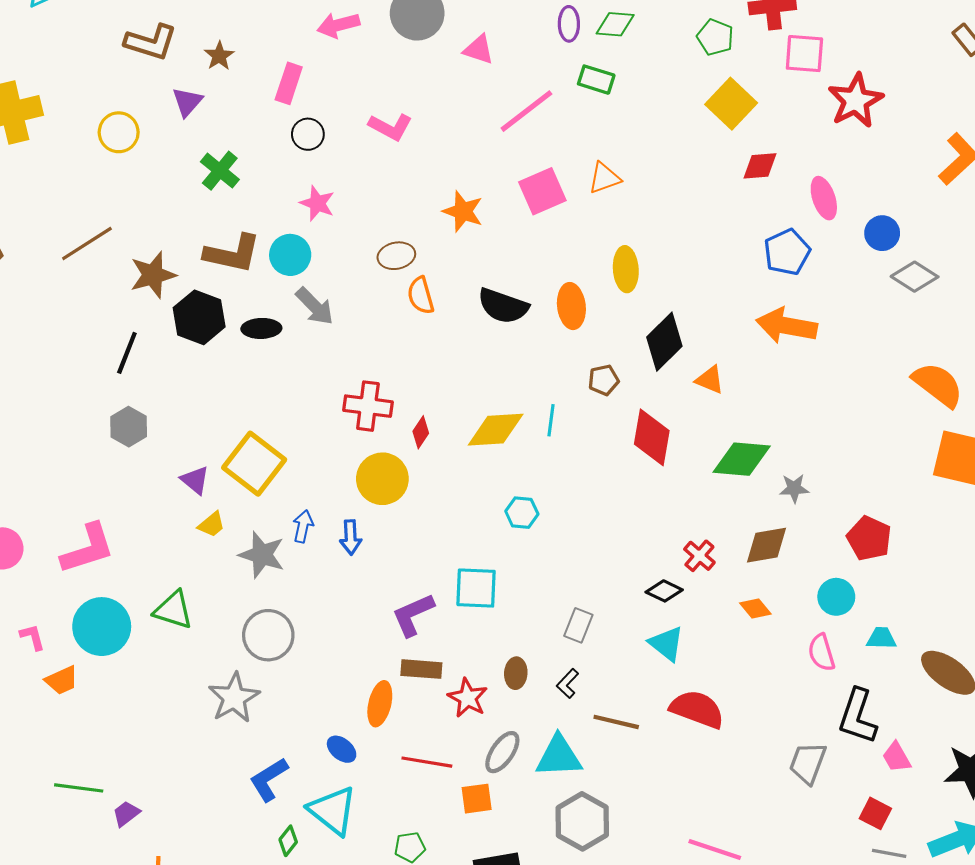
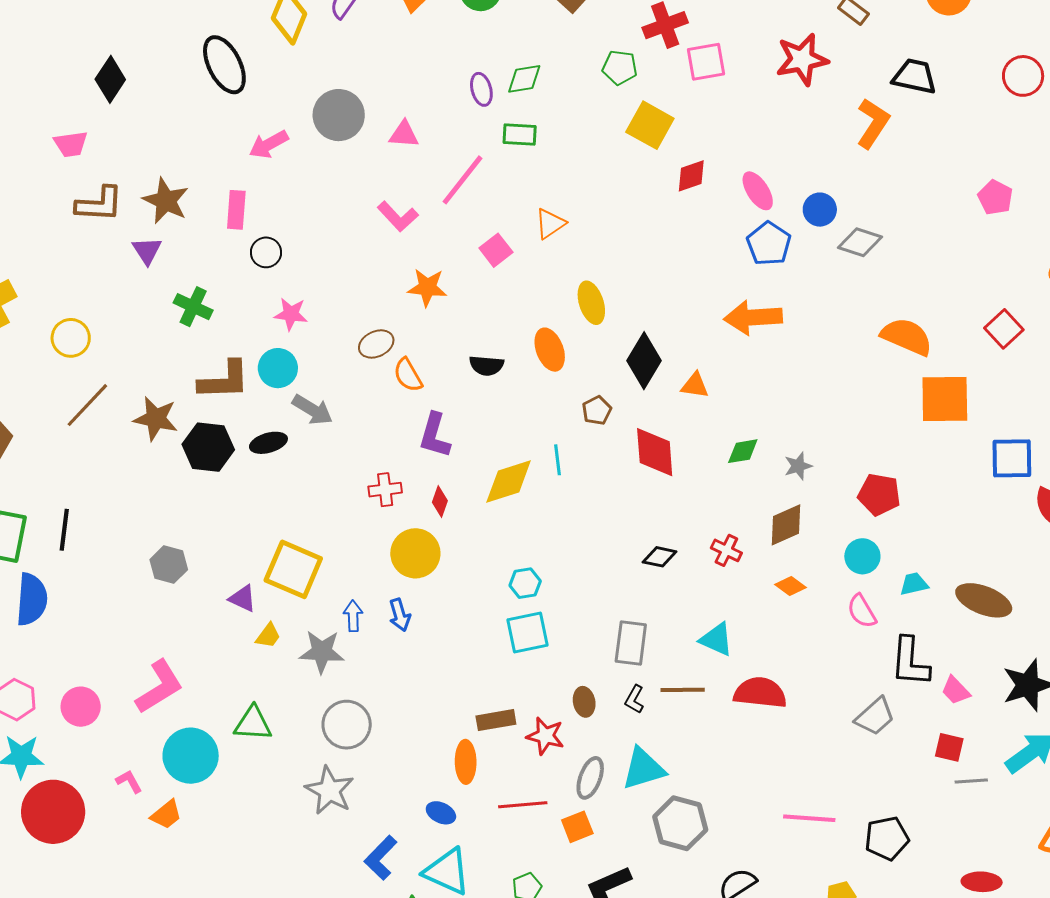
brown star: (219, 56) -> (166, 201), size x1.6
red star: (856, 101) -> (802, 59), moved, turned 30
pink L-shape: (391, 127) -> (398, 216), moved, turned 33
yellow circle: (119, 132) -> (71, 338), moved
pink square: (542, 191) -> (496, 250), size x0.7
blue pentagon: (787, 252) -> (769, 244), moved
brown star: (153, 275) -> (156, 419), turned -30
black semicircle: (503, 306) -> (486, 366), size x0.7
black line: (127, 353) -> (64, 530), moved
red cross: (368, 406) -> (385, 490), size x0.7
green diamond: (742, 459) -> (743, 451), size x0.6
cyan hexagon: (522, 513) -> (525, 583), moved
black diamond: (664, 591) -> (660, 557), moved
purple L-shape: (413, 615) -> (435, 435), moved, turned -36
gray rectangle: (578, 625) -> (631, 643), size x1.4
brown line: (616, 722) -> (683, 690), moved
gray trapezoid: (808, 763) -> (875, 717), turned -138

